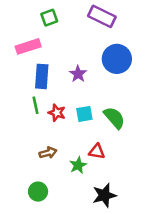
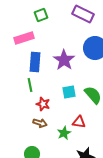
purple star: (78, 74) -> (64, 60), size x1.5
red star: (57, 113) -> (43, 104), moved
brown arrow: (48, 153) -> (40, 123), turned 32

